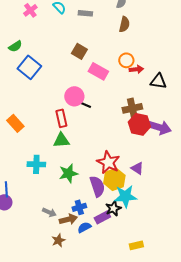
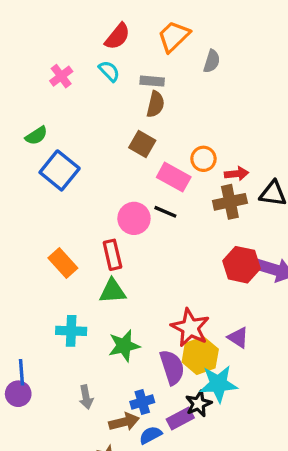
brown semicircle: (124, 24) -> (155, 104), moved
orange circle: (126, 60) -> (203, 159), moved
black line: (84, 104) -> (165, 212), moved
brown cross: (132, 108) -> (230, 202), moved
orange rectangle: (15, 123) -> (63, 263), moved
gray arrow: (49, 212) -> (86, 397), moved, turned 56

